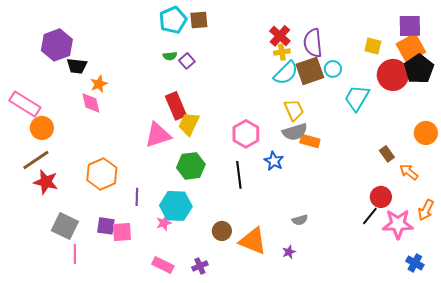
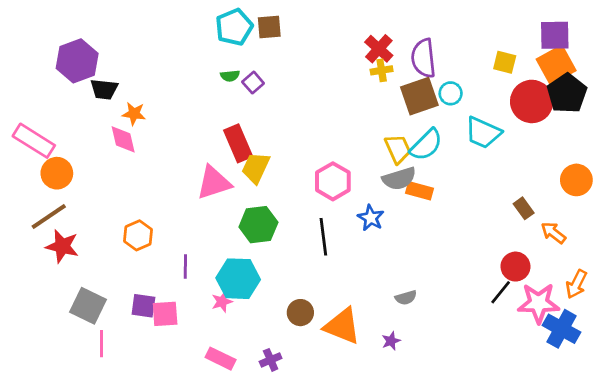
cyan semicircle: (286, 73) -> (426, 145), moved
orange star: (99, 84) -> (134, 114), turned 30
cyan trapezoid: (357, 98) -> (483, 133), turned -96
orange hexagon: (102, 174) -> (138, 235), size x0.7
blue cross: (415, 263) -> (561, 329), moved, size x1.5

